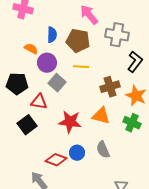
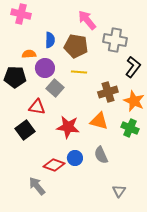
orange semicircle: (31, 49) -> (29, 54), turned -32
black pentagon: (17, 84) -> (15, 77), moved

